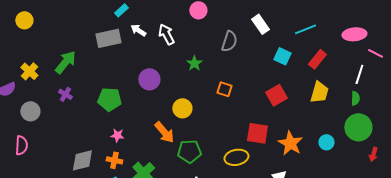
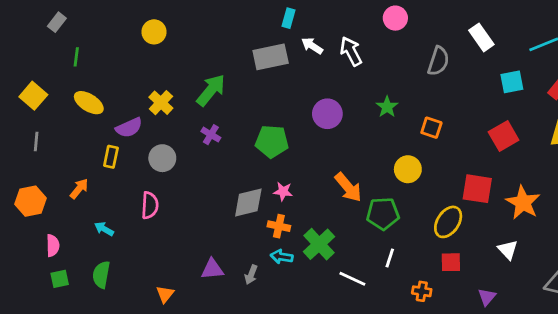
cyan rectangle: (121, 10) -> (289, 18), turned -32
cyan square: (282, 56) -> (512, 82), turned -36
green star: (194, 63) -> (387, 107), moved
yellow circle: (182, 108) -> (408, 169), moved
yellow ellipse: (236, 157) -> (448, 222), turned -45
gray diamond: (82, 160) -> (248, 203), moved

